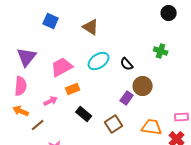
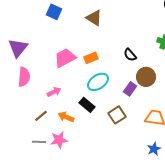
purple triangle: (27, 57) -> (18, 48), moved
cyan ellipse: (99, 61) -> (98, 82), moved
orange rectangle: (73, 89) -> (91, 58), moved
orange arrow: (21, 111) -> (66, 117), moved

